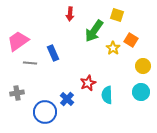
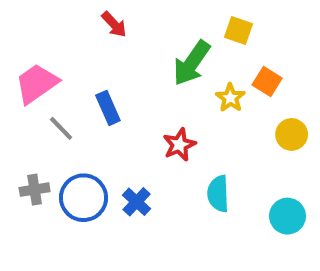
red arrow: (70, 14) -> (114, 24), moved, turned -48
gray line: (30, 63) -> (61, 128), turned 40
red star: (88, 83) -> (179, 145), moved
cyan circle: (141, 92) -> (287, 216), moved
blue circle: (45, 112) -> (84, 198), moved

